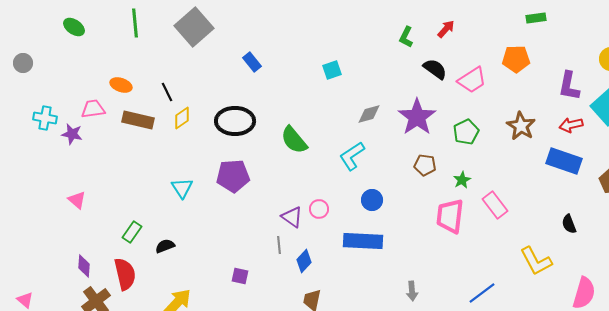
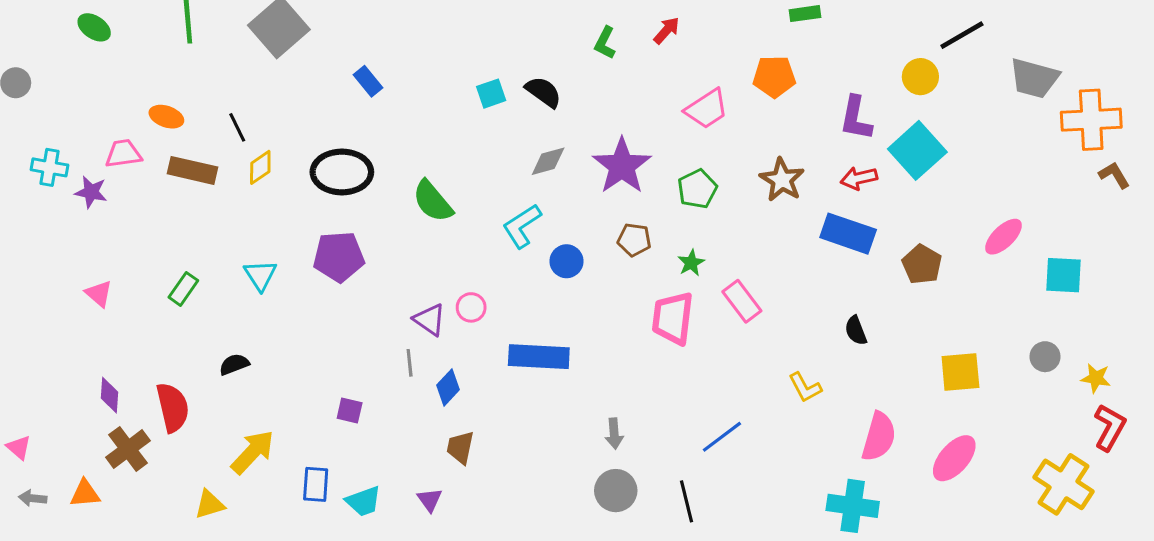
black semicircle: (435, 69) -> (543, 92), moved
blue circle: (372, 200) -> (567, 261), moved
green rectangle: (132, 232) -> (183, 289), moved
yellow L-shape: (536, 261) -> (805, 387), size x0.7

